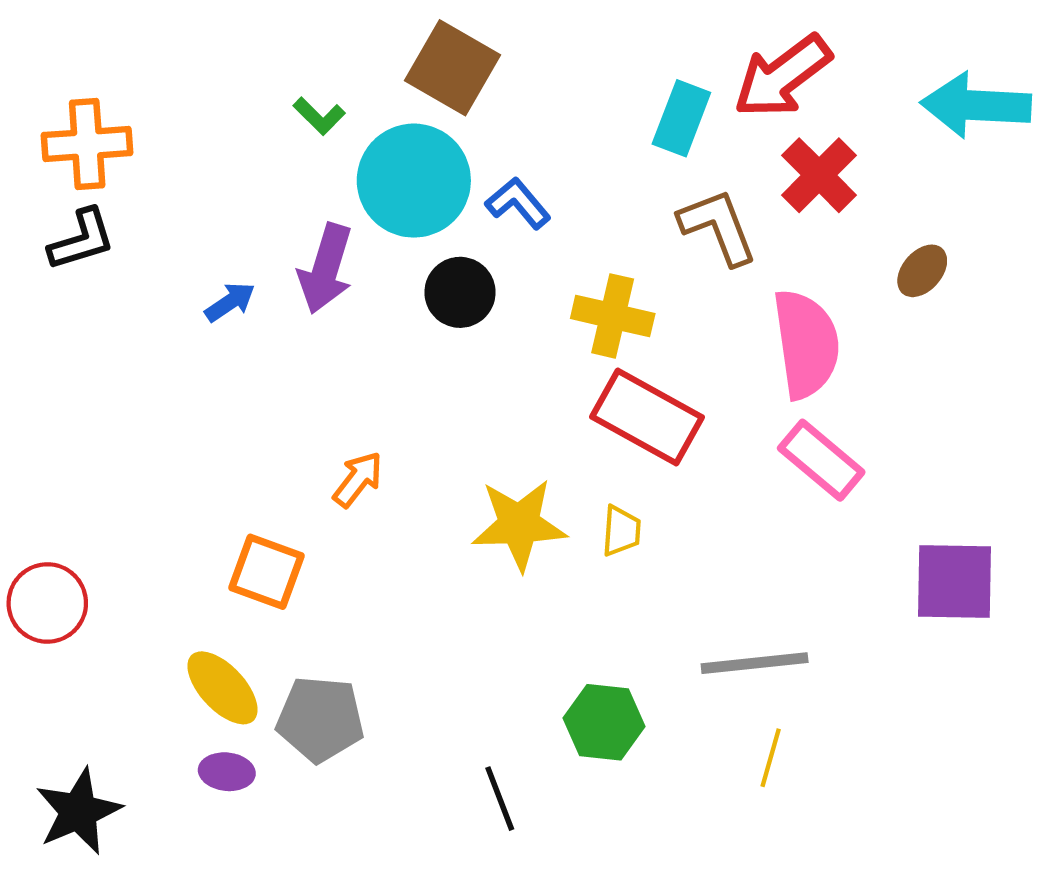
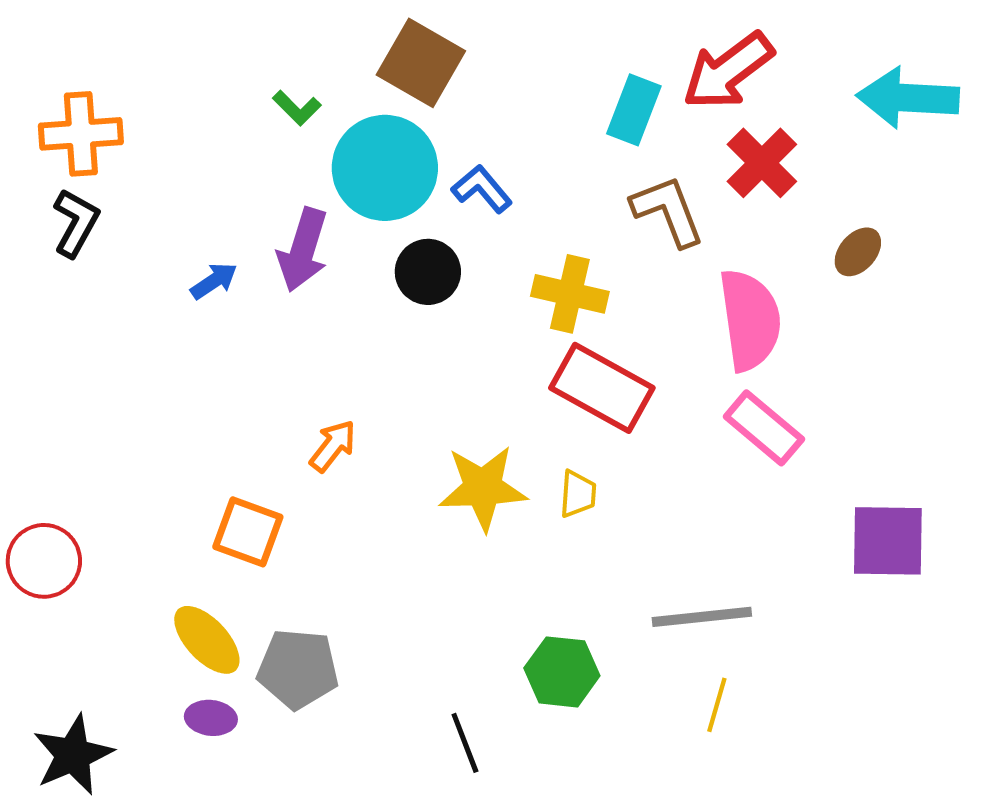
black L-shape: (82, 240) -> (76, 223), turned -44

